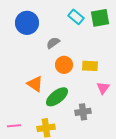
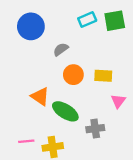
cyan rectangle: (76, 17) -> (87, 20), turned -63
green ellipse: (57, 97) -> (65, 111), turned 70
pink line: (14, 126) -> (26, 141), moved

